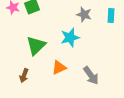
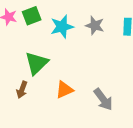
cyan star: (70, 38) -> (62, 27), moved
brown arrow: (24, 76) -> (22, 90), moved

